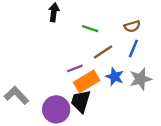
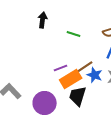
brown line: (103, 52) -> (85, 67), moved
black trapezoid: (81, 101) -> (78, 96), moved

